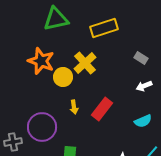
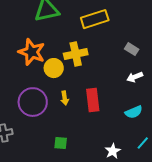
yellow cross: (85, 63) -> (76, 54), turned 30
red rectangle: (102, 109) -> (93, 100), turned -45
purple circle: (42, 127) -> (33, 102), moved

